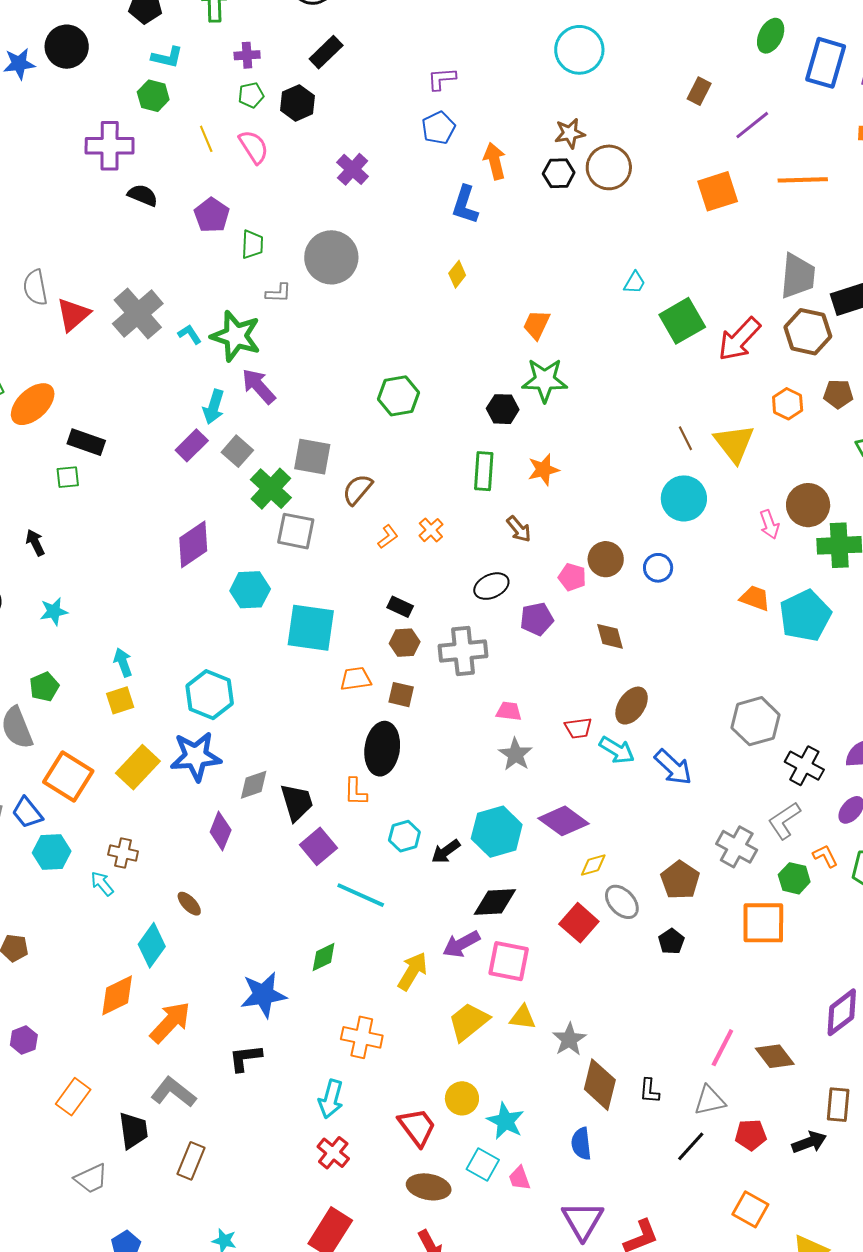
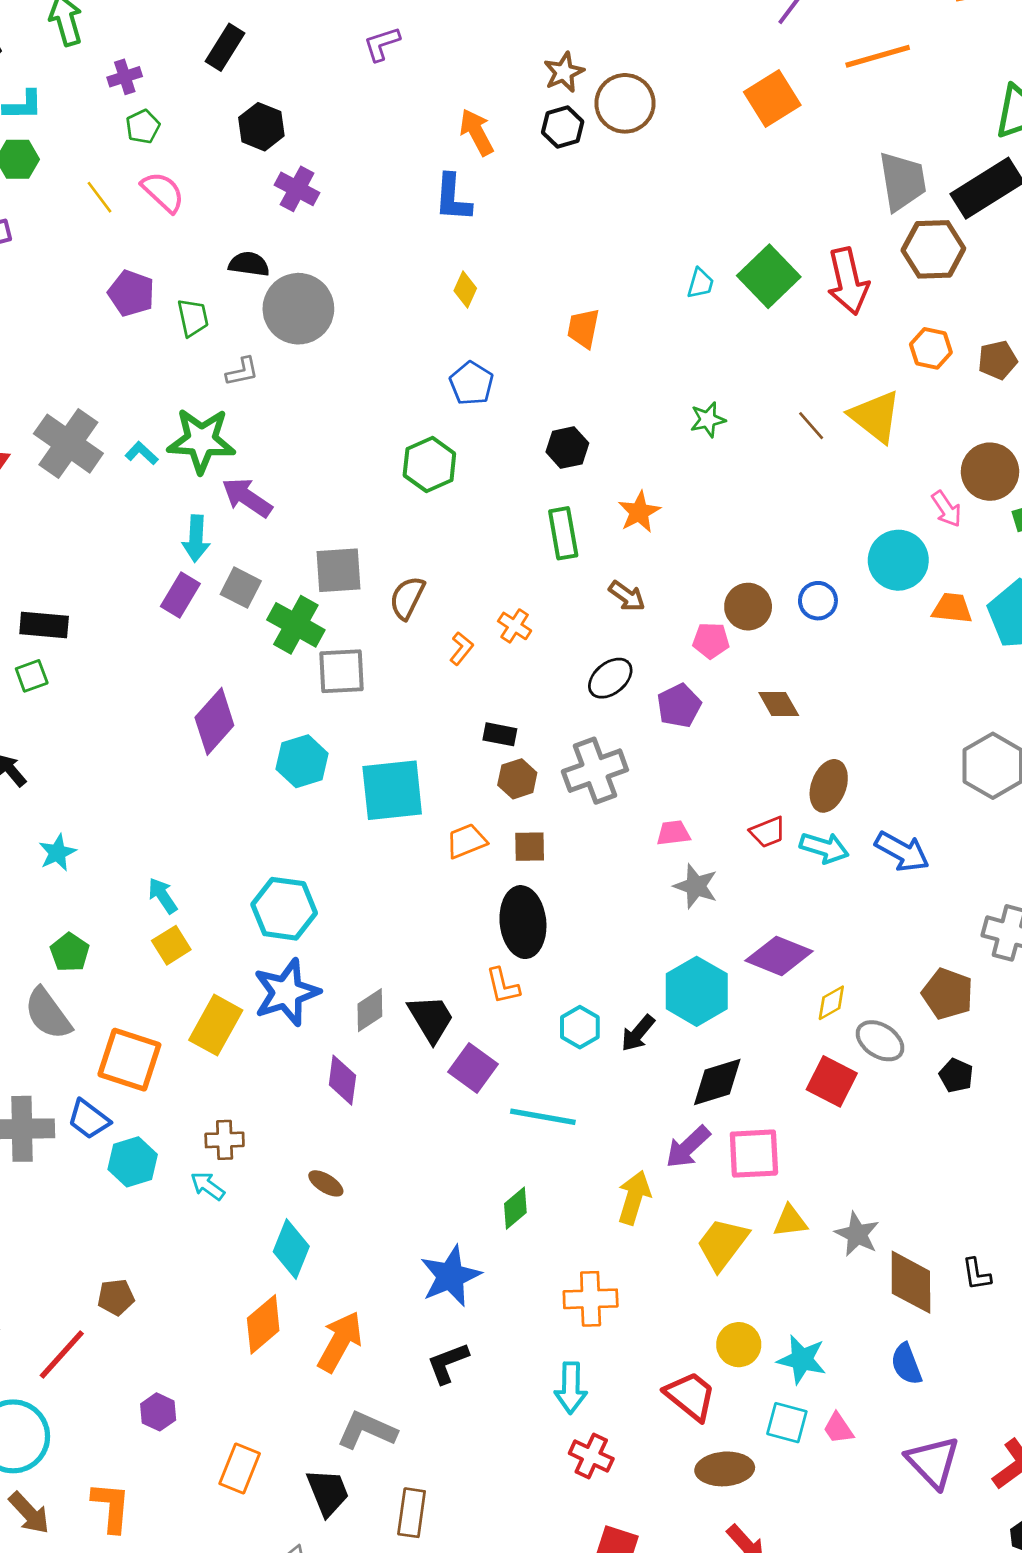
black hexagon: (297, 103) -> (261, 127), moved
blue pentagon: (438, 128) -> (471, 383), moved
black semicircle: (143, 195) -> (249, 264), moved
cyan trapezoid: (635, 283) -> (700, 283), moved
red arrow: (739, 339) -> (848, 281), turned -42
green star: (545, 380) -> (708, 420), moved, size x0.6
brown pentagon: (838, 394) -> (998, 360), moved
cyan circle: (684, 498) -> (898, 560), moved

